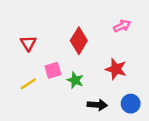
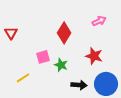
red triangle: (28, 43) -> (11, 33), moved
yellow line: (28, 84) -> (23, 78), moved
blue circle: (131, 104) -> (106, 84), size x1.5

